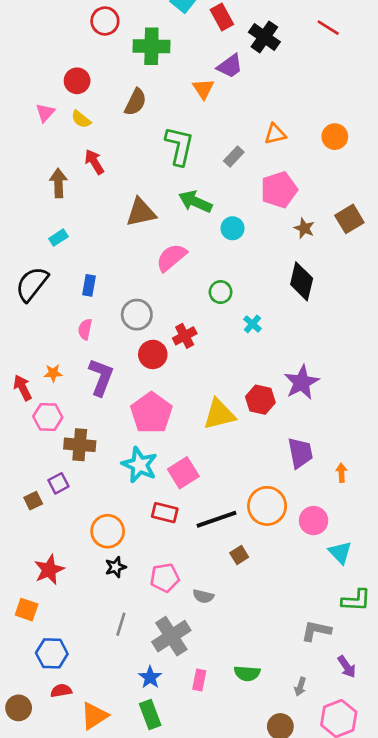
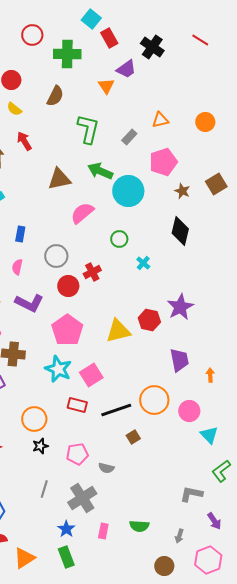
red rectangle: (222, 17) -> (109, 38), moved
cyan circle: (232, 228) -> (128, 191), size x1.8
purple L-shape: (101, 377) -> (29, 303), turned 96
green L-shape: (356, 600) -> (221, 471), turned 140

